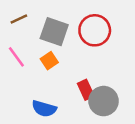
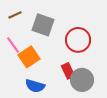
red circle: (95, 30) -> (78, 40), moved
orange square: (49, 61) -> (29, 57), moved, size x1.5

